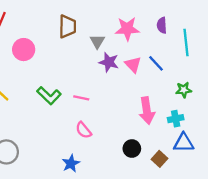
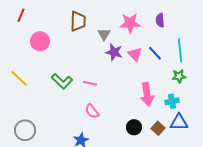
cyan line: (186, 43) -> (180, 50), moved
brown square: (159, 159) -> (158, 128), moved

